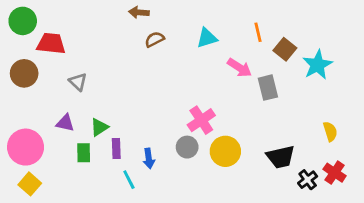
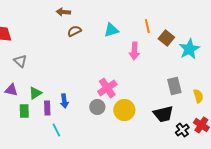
pink arrow: (240, 68) -> (134, 51), turned 60
gray rectangle: (268, 88) -> (174, 86), moved
blue arrow: (149, 158) -> (64, 101), moved

